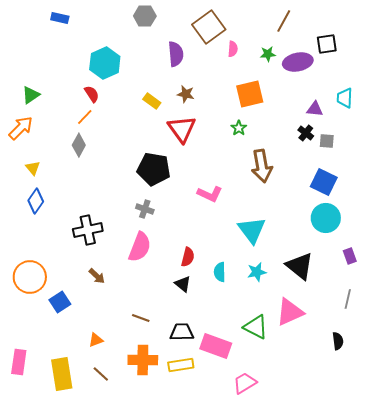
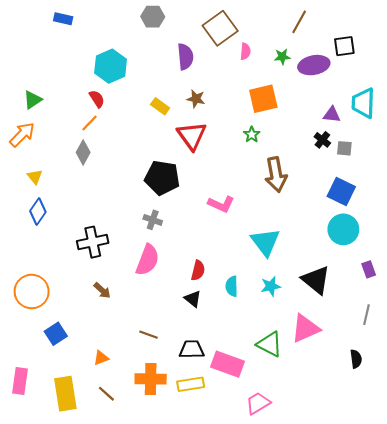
cyan trapezoid: (345, 98) -> (363, 103), size x1.4
blue square: (60, 302) -> (56, 334), moved

